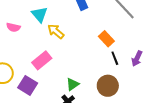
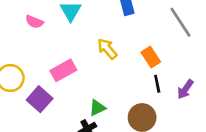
yellow arrow: (56, 31) -> (107, 49), moved

